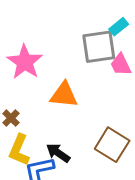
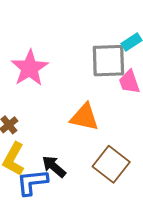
orange triangle: (64, 95) -> (84, 117), moved

